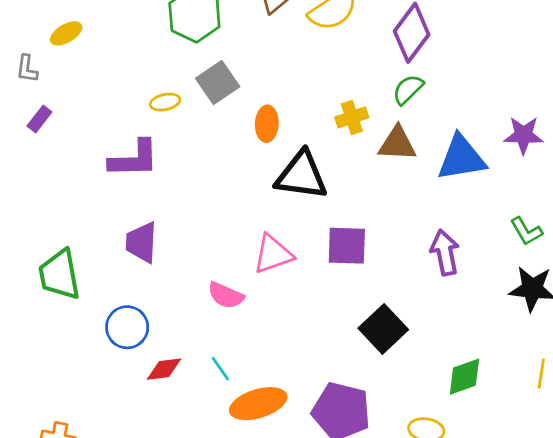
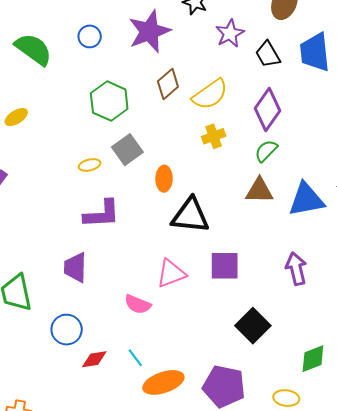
yellow cross: (352, 117) -> (214, 136), moved
purple L-shape: (134, 159) -> (102, 214), moved

